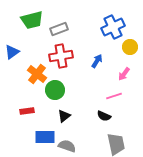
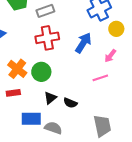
blue arrow: (97, 61) -> (83, 43), size x1.5
orange cross: (37, 74) -> (17, 69), moved
black semicircle: (104, 116) -> (70, 103), moved

